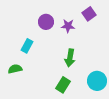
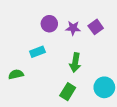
purple square: (89, 14) -> (96, 27), moved
cyan rectangle: (27, 46) -> (37, 52), moved, turned 40

